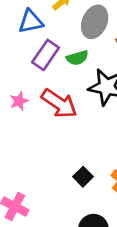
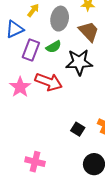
pink star: (19, 101) -> (20, 87), size x1.5

